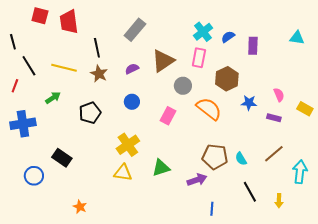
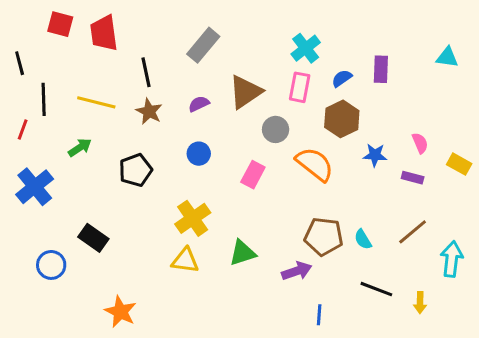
blue semicircle: (228, 37) -> (342, 78), moved
black line: (29, 66) -> (44, 99), turned 30
blue cross: (23, 124) -> (35, 187), turned -30
black line: (250, 192) -> (376, 289), turned -40
orange star: (80, 207) -> (120, 312), size x1.5

